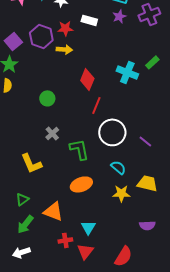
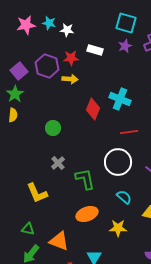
cyan cross: (127, 72) -> (120, 99), moved
red line: (96, 105) -> (129, 132), moved, turned 60
yellow star: (121, 193) -> (118, 228), moved
green triangle: (22, 199) -> (28, 229), turned 48

